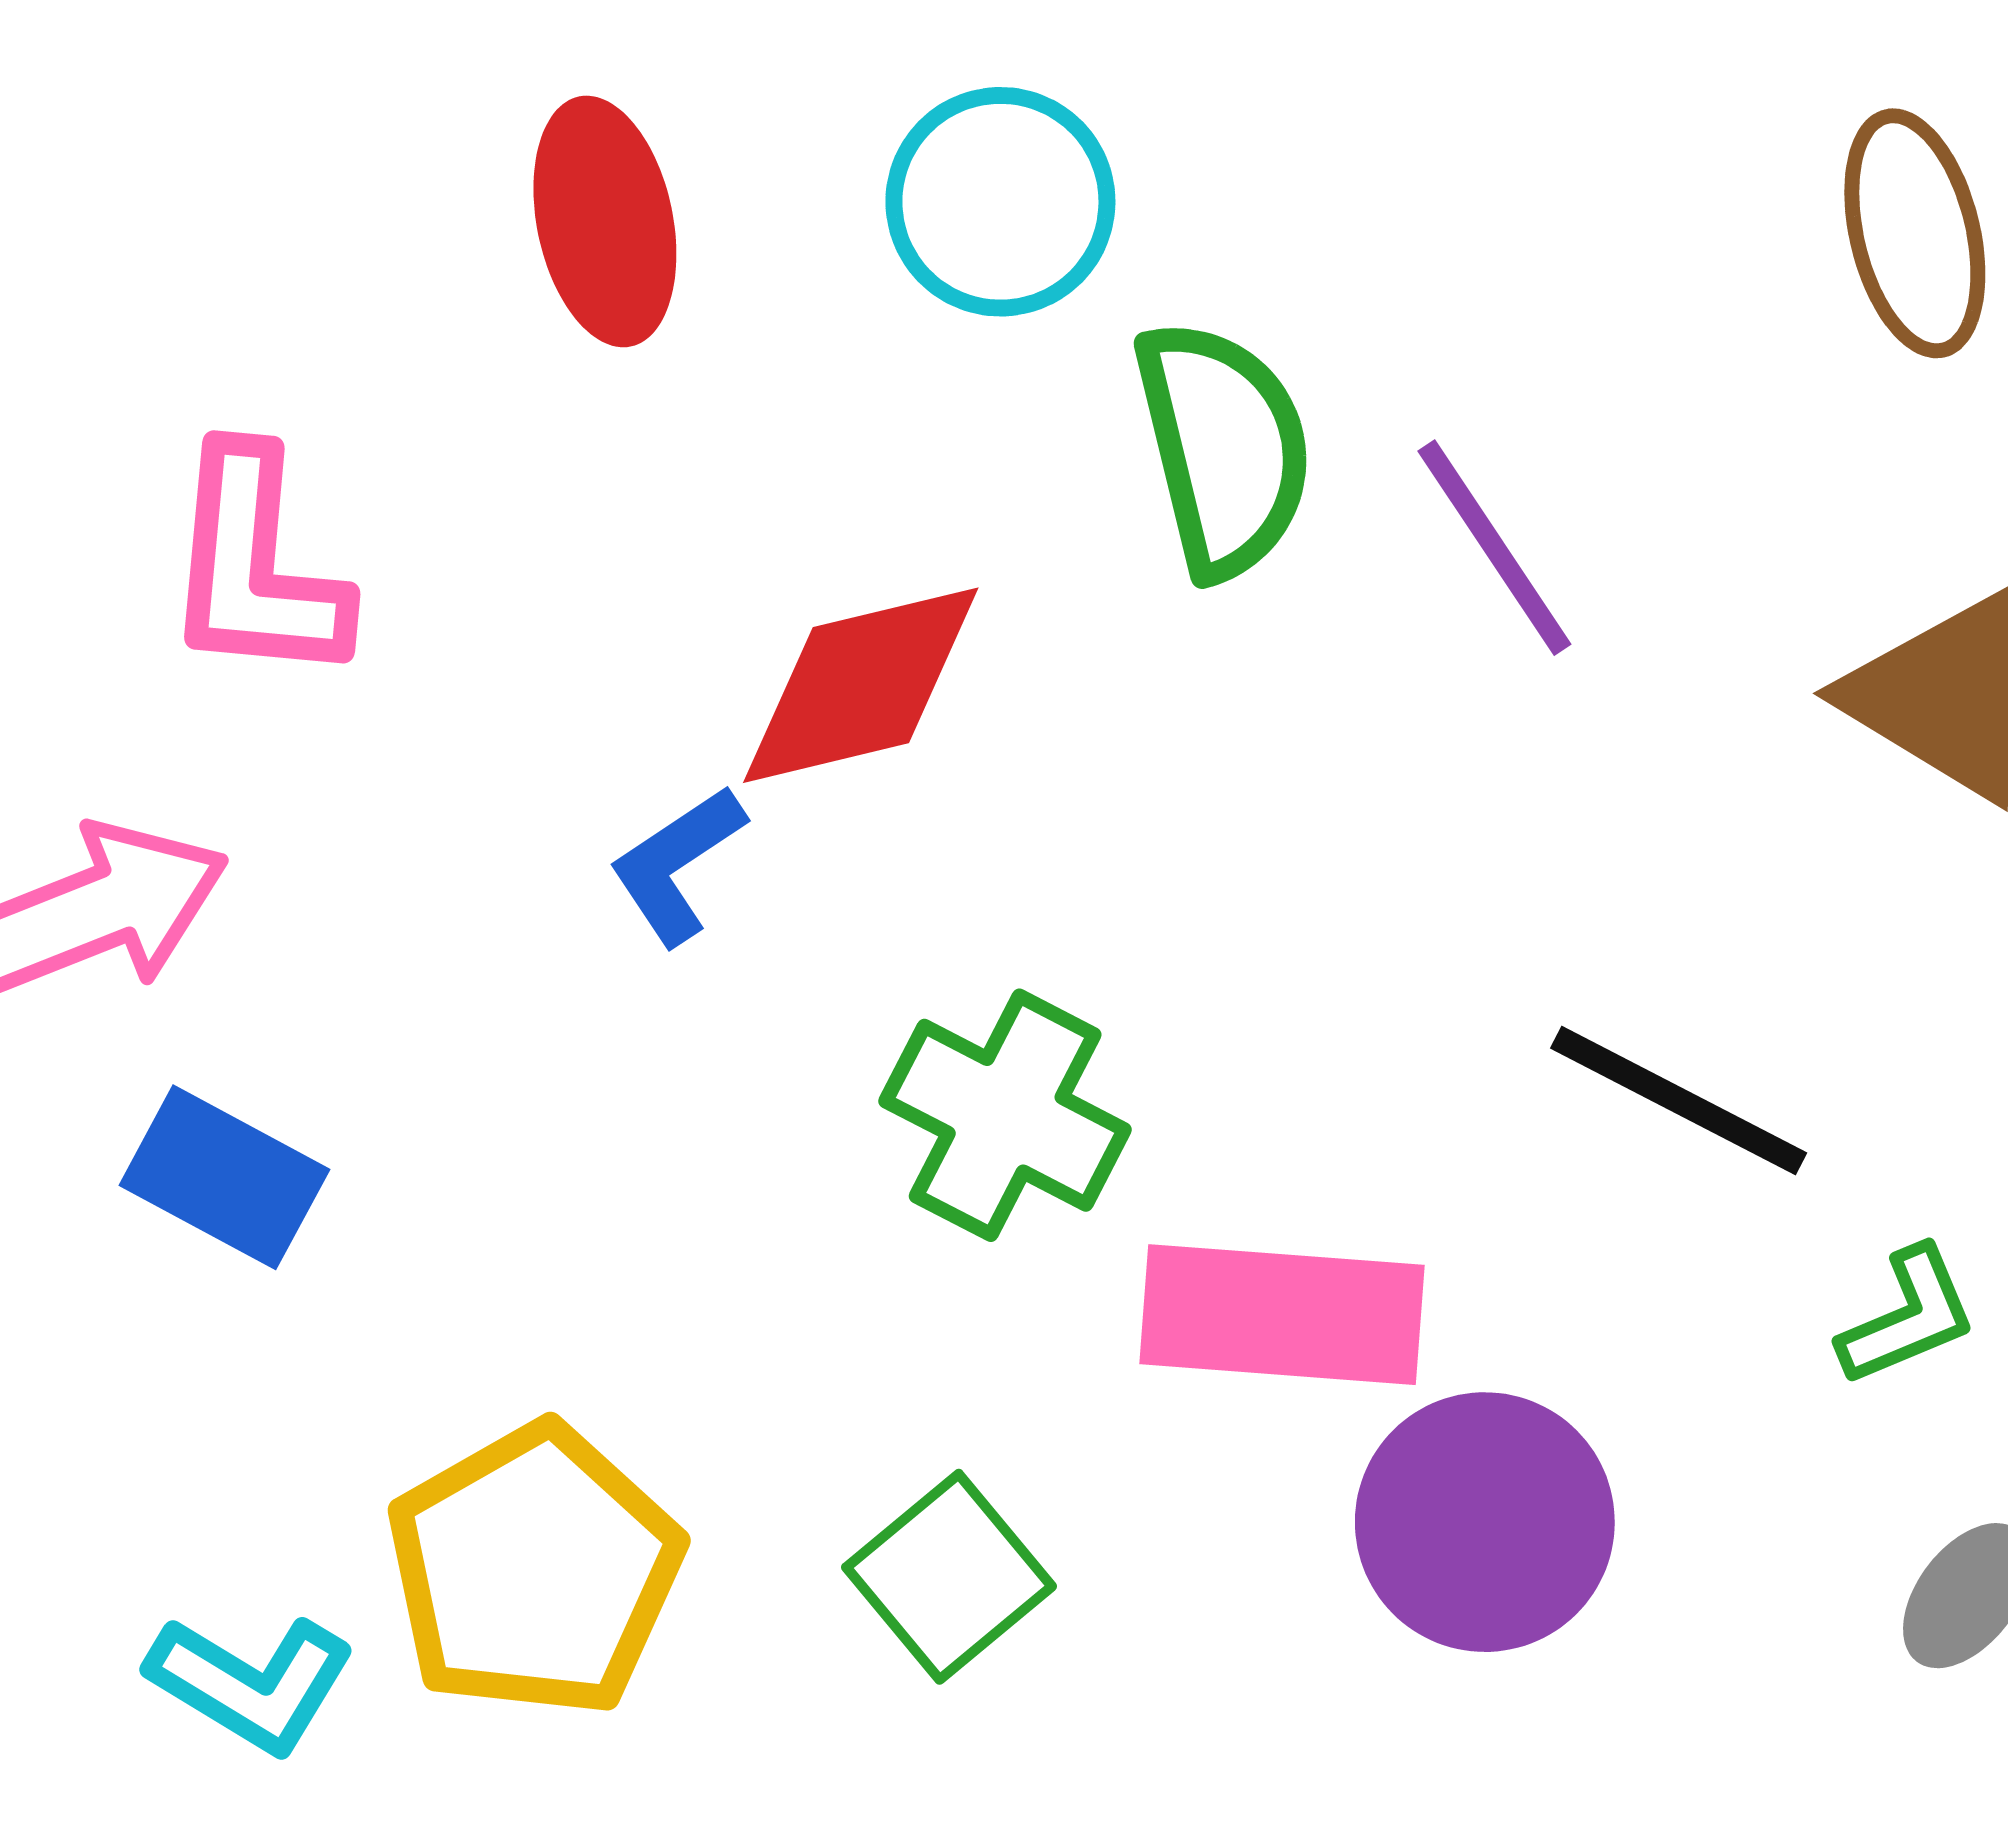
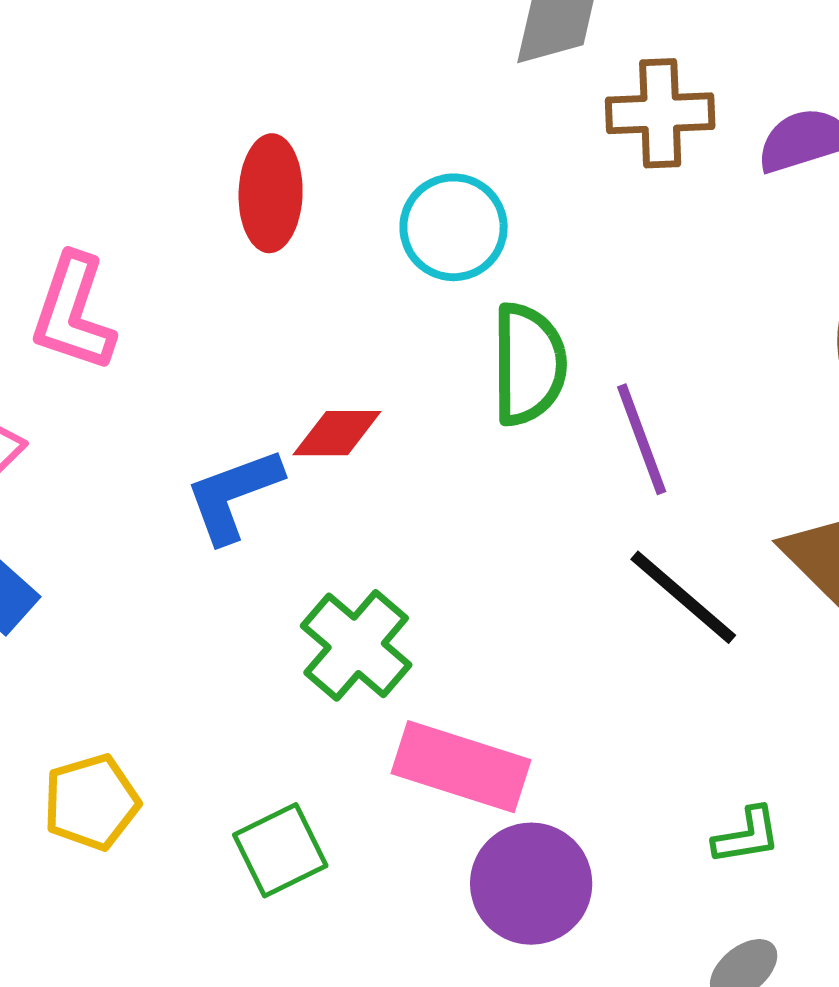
red diamond: (861, 685) -> (337, 433), size x0.7
blue L-shape: (677, 865) -> (233, 495), size x1.4
black line: (1679, 1100) -> (683, 597), moved
yellow pentagon: (534, 1570) -> (91, 802), size x0.7

